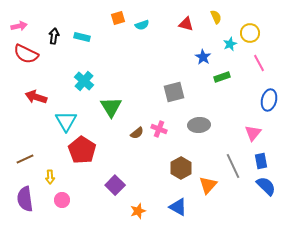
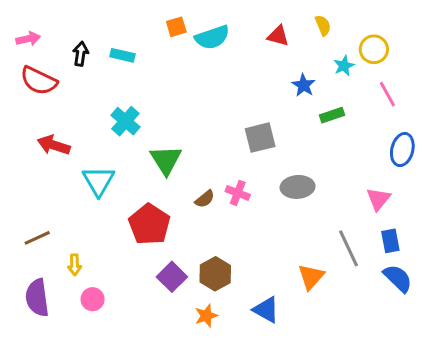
cyan semicircle: (142, 25) -> (212, 37), size x1.6
red pentagon: (82, 150) -> (149, 224), moved
brown hexagon: (181, 168) -> (215, 274), moved

